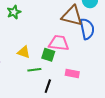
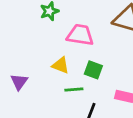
pink trapezoid: (59, 43) -> (80, 35), moved

